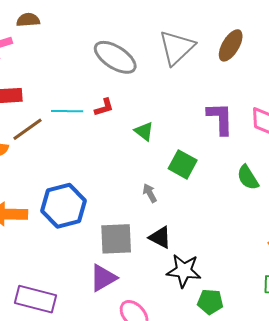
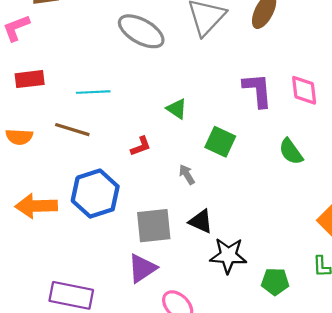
red L-shape: (104, 107) -> (141, 146), moved
brown line: (27, 129) -> (72, 130), moved, turned 56
green pentagon: (210, 302) -> (275, 282), moved

